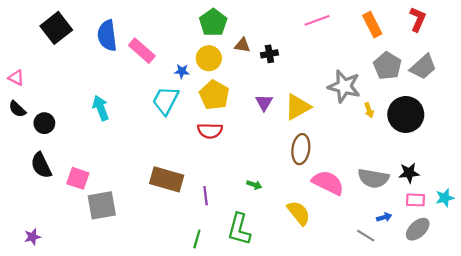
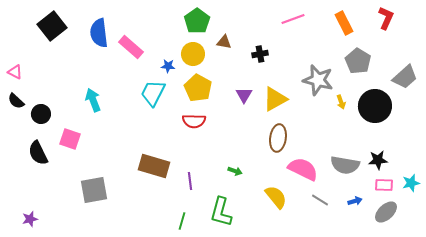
black cross: (269, 54) -> (260, 54), moved
gray trapezoid: (423, 67) -> (405, 77), moved
pink square: (78, 178) -> (70, 139), moved
gray line: (366, 236) -> (320, 200), moved

